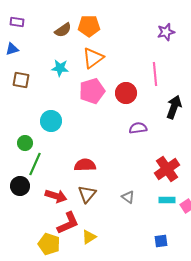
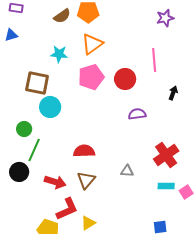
brown square: (21, 80) -> (37, 83), moved, size x1.4
black arrow: (174, 107) -> (173, 93), size x0.6
gray triangle: (128, 197) -> (127, 171), moved, turned -32

